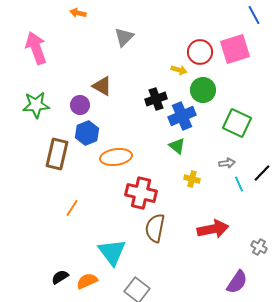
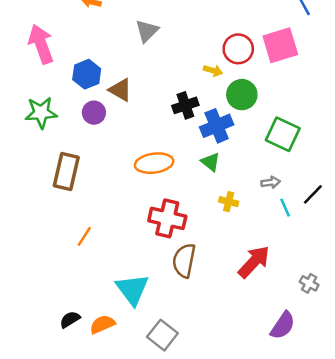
blue hexagon: (87, 133) -> (87, 74), moved
orange ellipse: (116, 157) -> (154, 163), moved
red arrow: (213, 229) -> (254, 262), turned -36

